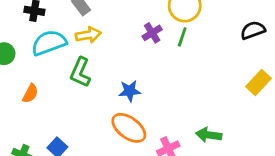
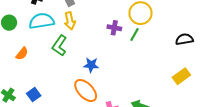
purple cross: (152, 33) -> (114, 28), turned 32
yellow arrow: (88, 35) -> (70, 21), turned 78

